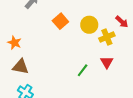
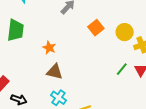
green line: (83, 70) -> (122, 69), moved

